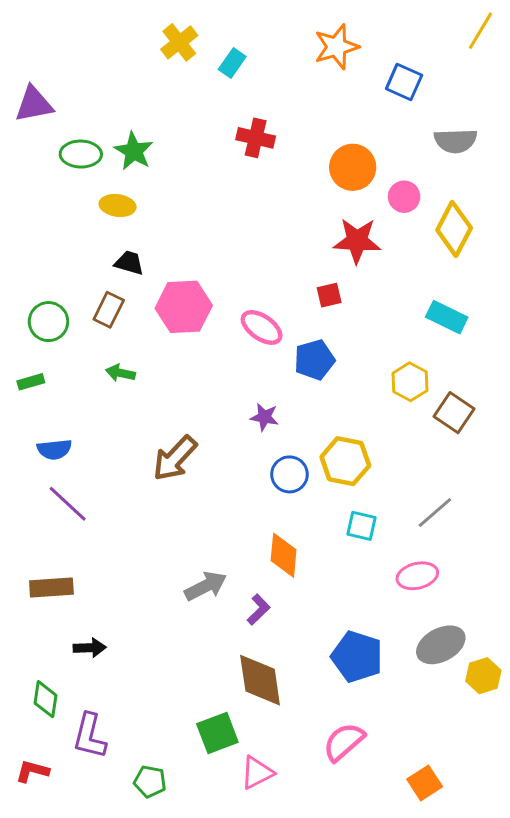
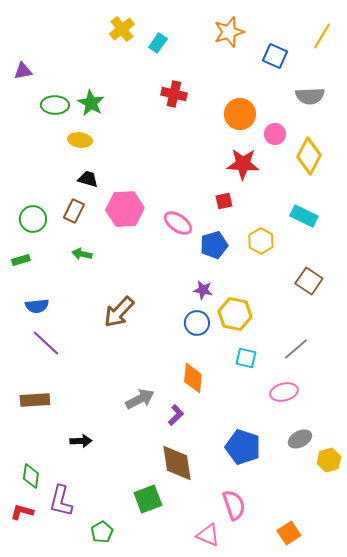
yellow line: (480, 31) -> (322, 36), moved
purple triangle: (34, 104) -> (23, 71), size x0.7
yellow hexagon: (410, 382) -> (261, 241), moved
purple star: (264, 417) -> (203, 290), moved
gray ellipse: (441, 645) -> (300, 439), size x0.7
black arrow: (90, 648) -> (81, 441), moved
pink semicircle: (344, 742) -> (234, 505), turned 112
red L-shape: (32, 771) -> (22, 512), moved
pink triangle: (257, 773) -> (208, 535), moved, turned 50
green pentagon: (150, 781) -> (102, 532), turned 30

